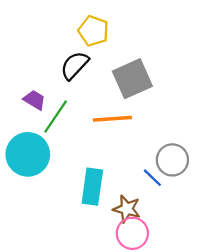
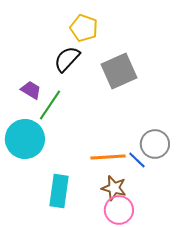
orange line: (112, 119) -> (108, 157), moved
cyan rectangle: (92, 187) -> (59, 191), moved

